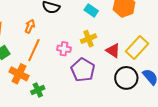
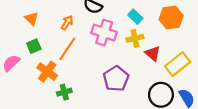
yellow cross: (88, 39) -> (135, 38), moved
pink cross: (64, 49) -> (104, 33), moved, size x1.6
red triangle: (113, 51) -> (153, 54), moved

